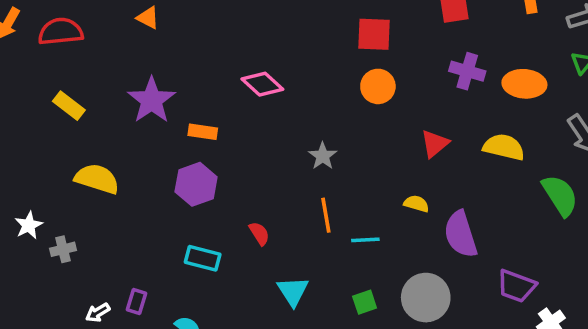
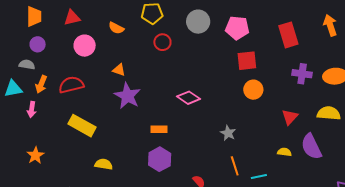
purple star: (152, 100) -> (127, 96), moved
yellow rectangle: (69, 106) -> (82, 126), size x1.5
yellow semicircle: (97, 179) -> (104, 164), size x0.7
purple semicircle: (461, 234) -> (311, 147), moved

